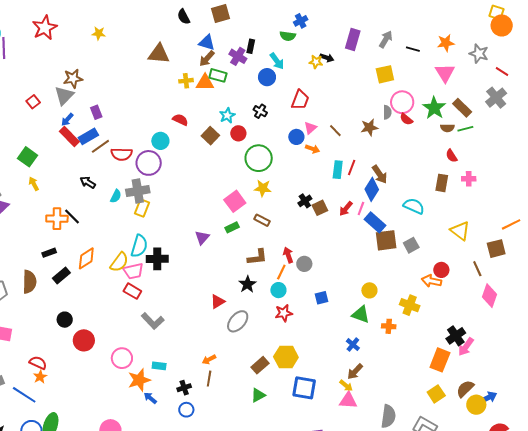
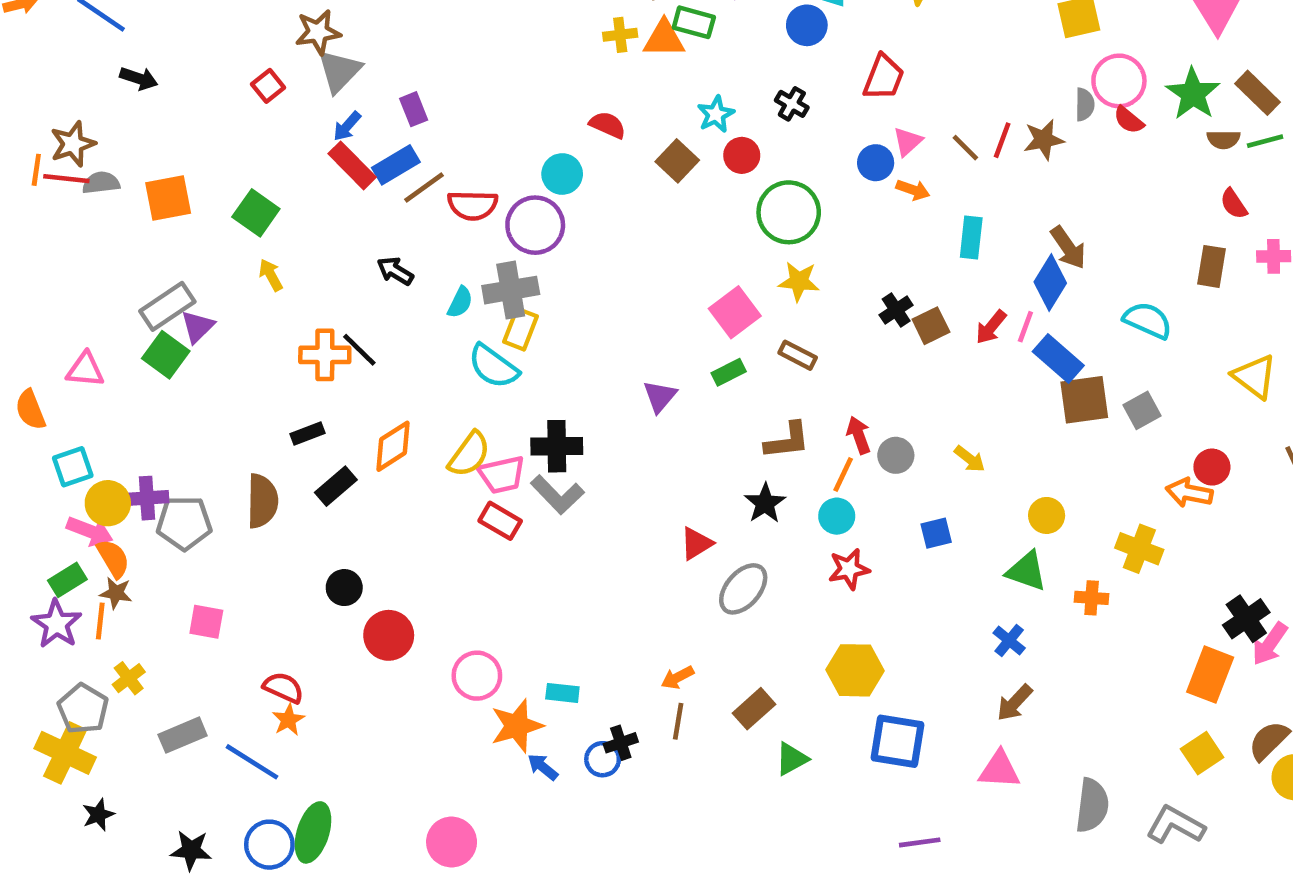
brown star: (73, 78) -> (318, 32), moved
red line: (352, 168) -> (1002, 140), moved
cyan semicircle: (139, 246) -> (493, 366), moved, turned 110
gray L-shape: (153, 321) -> (557, 495), moved
brown rectangle: (260, 365) -> (754, 709), moved
yellow arrow: (346, 386) -> (970, 459), moved
blue circle: (186, 410) -> (603, 759), moved

